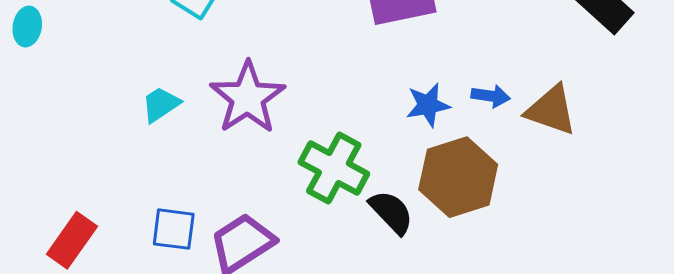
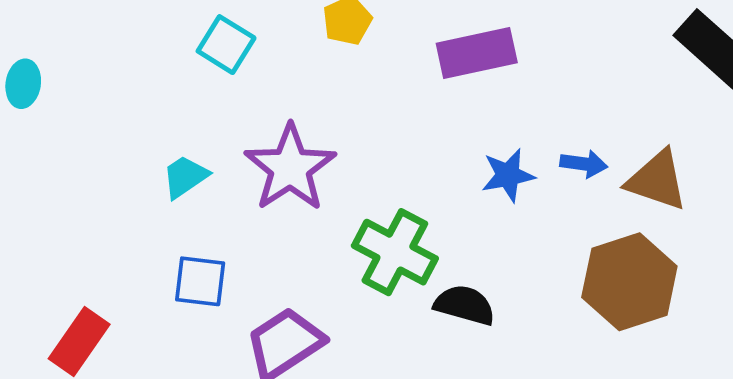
brown hexagon: (458, 177) -> (629, 282), moved
black semicircle: (391, 212) -> (465, 305), turned -30
blue square: (174, 229) -> (200, 281), moved

